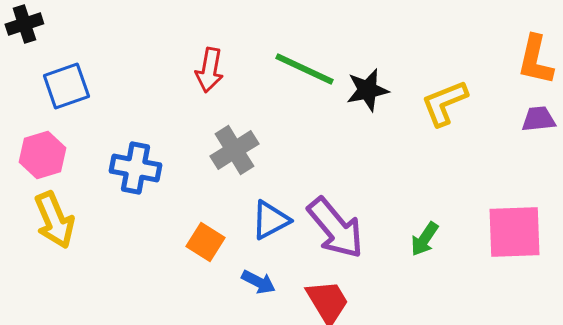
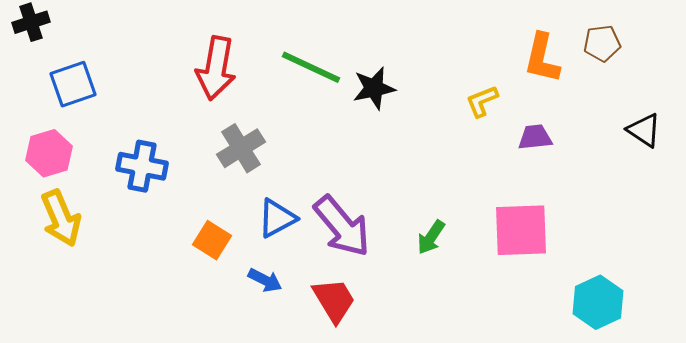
red arrow: (209, 70) -> (216, 68), size x1.4
yellow L-shape: (444, 103) -> (482, 101), moved, size x0.7
purple trapezoid: (538, 119) -> (535, 137), moved

